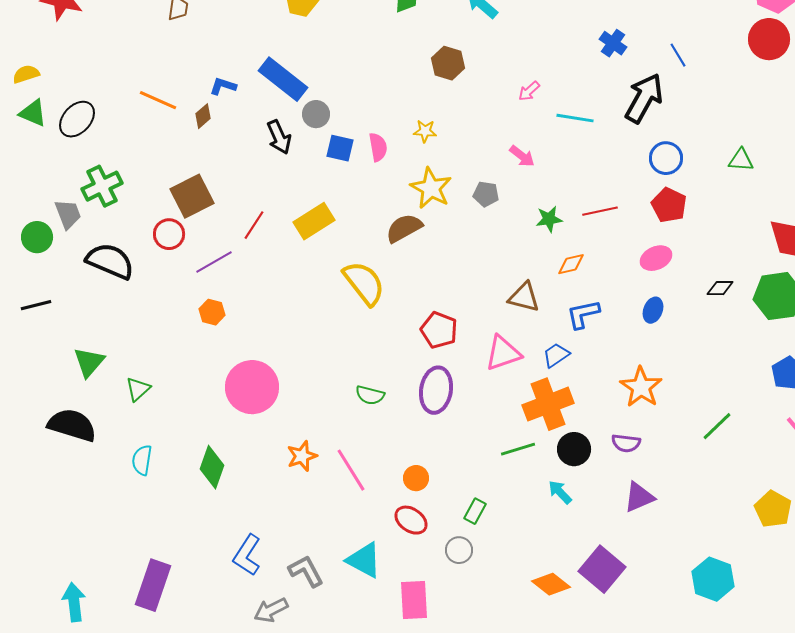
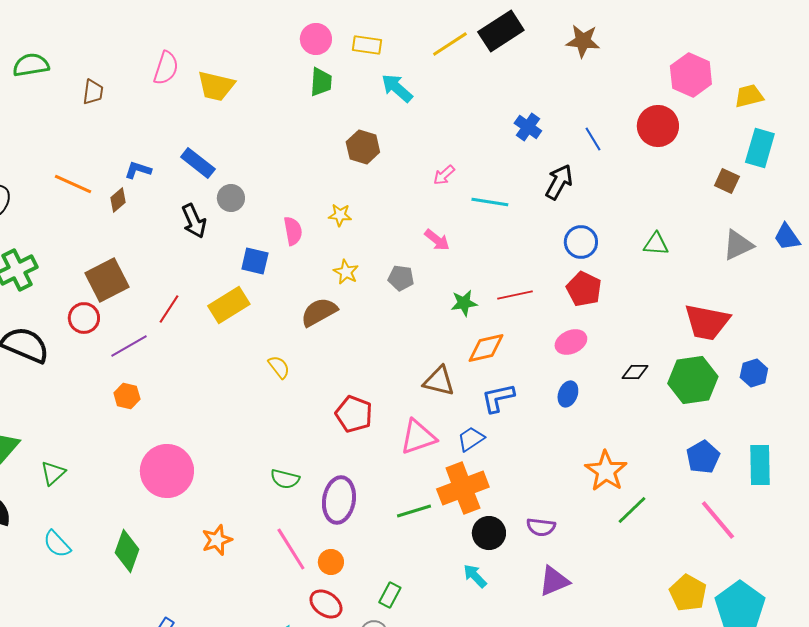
red circle: (769, 39) -> (658, 126), moved
blue rectangle: (283, 79) -> (198, 163), size x0.7
black arrow: (644, 98) -> (559, 182), size x0.7
blue square: (340, 148) -> (255, 261), moved
yellow star: (431, 188) -> (346, 272), size x0.6
orange diamond: (571, 264) -> (486, 348), size x1.4
yellow semicircle: (364, 283) -> (279, 367), size x0.5
orange star: (641, 387) -> (606, 471), moved
purple ellipse: (436, 390) -> (339, 500), moved
green line: (518, 449) -> (414, 511), moved
cyan semicircle: (142, 460) -> (57, 544), turned -52
pink line: (351, 470) -> (291, 549), moved

